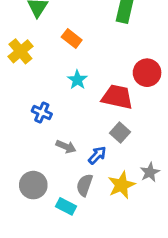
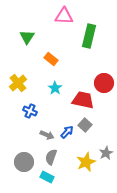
yellow cross: (20, 51) -> (18, 83), moved
blue arrow: (97, 155) -> (67, 132), moved
gray semicircle: (84, 185) -> (51, 157), moved

